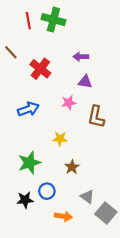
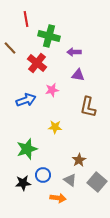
green cross: (53, 20) -> (49, 36), moved
pink star: (69, 103) -> (52, 90), moved
brown star: (72, 167) -> (79, 160), moved
gray triangle: (87, 197) -> (70, 180), moved
gray square: (106, 213) -> (97, 182), moved

